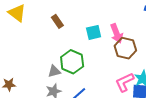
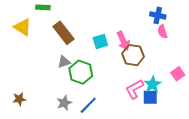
brown rectangle: (57, 21) -> (63, 33), size x1.6
gray triangle: (54, 71) -> (64, 62), moved

